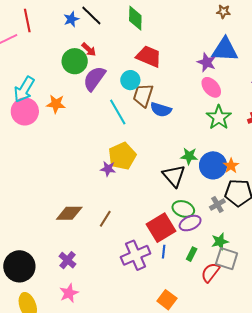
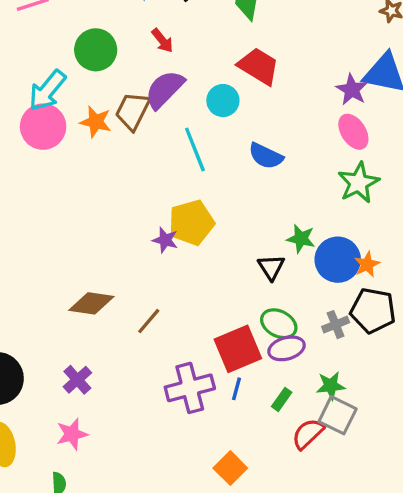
green circle: (75, 61) -> (96, 50), moved
brown trapezoid: (143, 95) -> (133, 111), moved
black triangle: (174, 176) -> (271, 267), size x0.7

